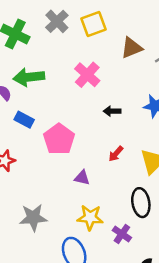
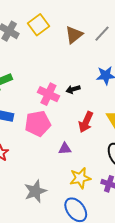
pink cross: (87, 75) -> (48, 94), moved
pink pentagon: (59, 139) -> (38, 124), turned -30
red arrow: (116, 154) -> (86, 122), size x1.5

